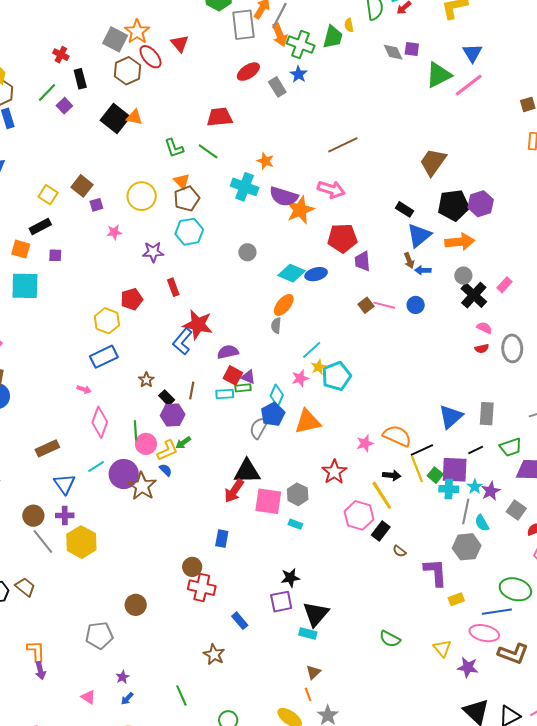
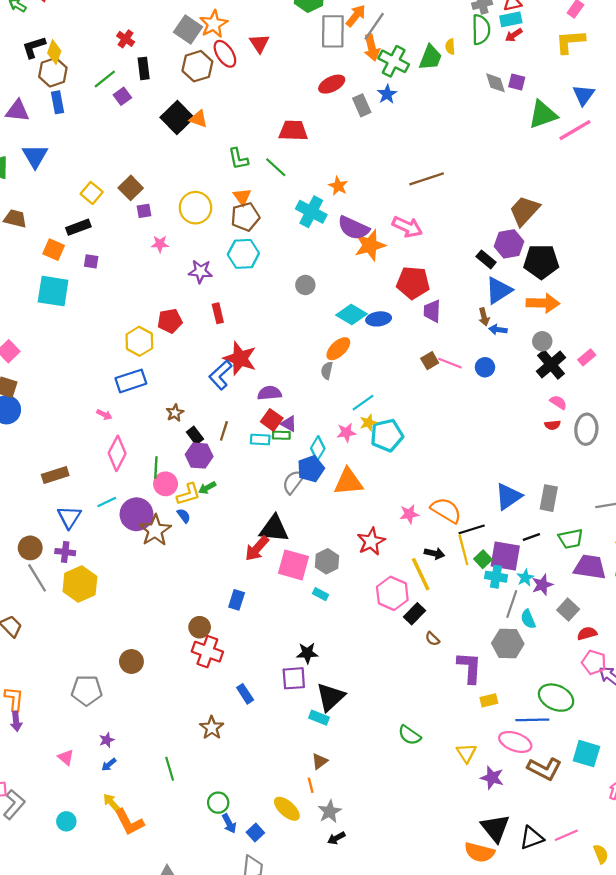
purple hexagon: (481, 204) -> (509, 244), moved

